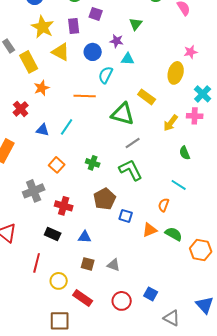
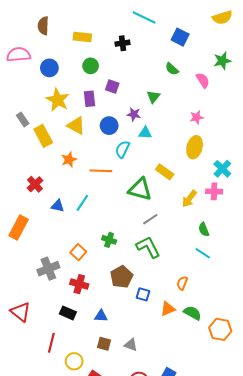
pink star: (191, 52) -> (197, 117), moved
orange star: (42, 88) -> (69, 160), moved
orange square: (57, 165) -> (78, 252), moved
cyan line: (179, 185) -> (203, 253), moved

